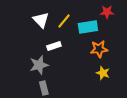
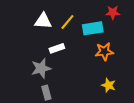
white triangle: (41, 20) -> (43, 21), turned -42
yellow star: (103, 73) -> (109, 85), moved

